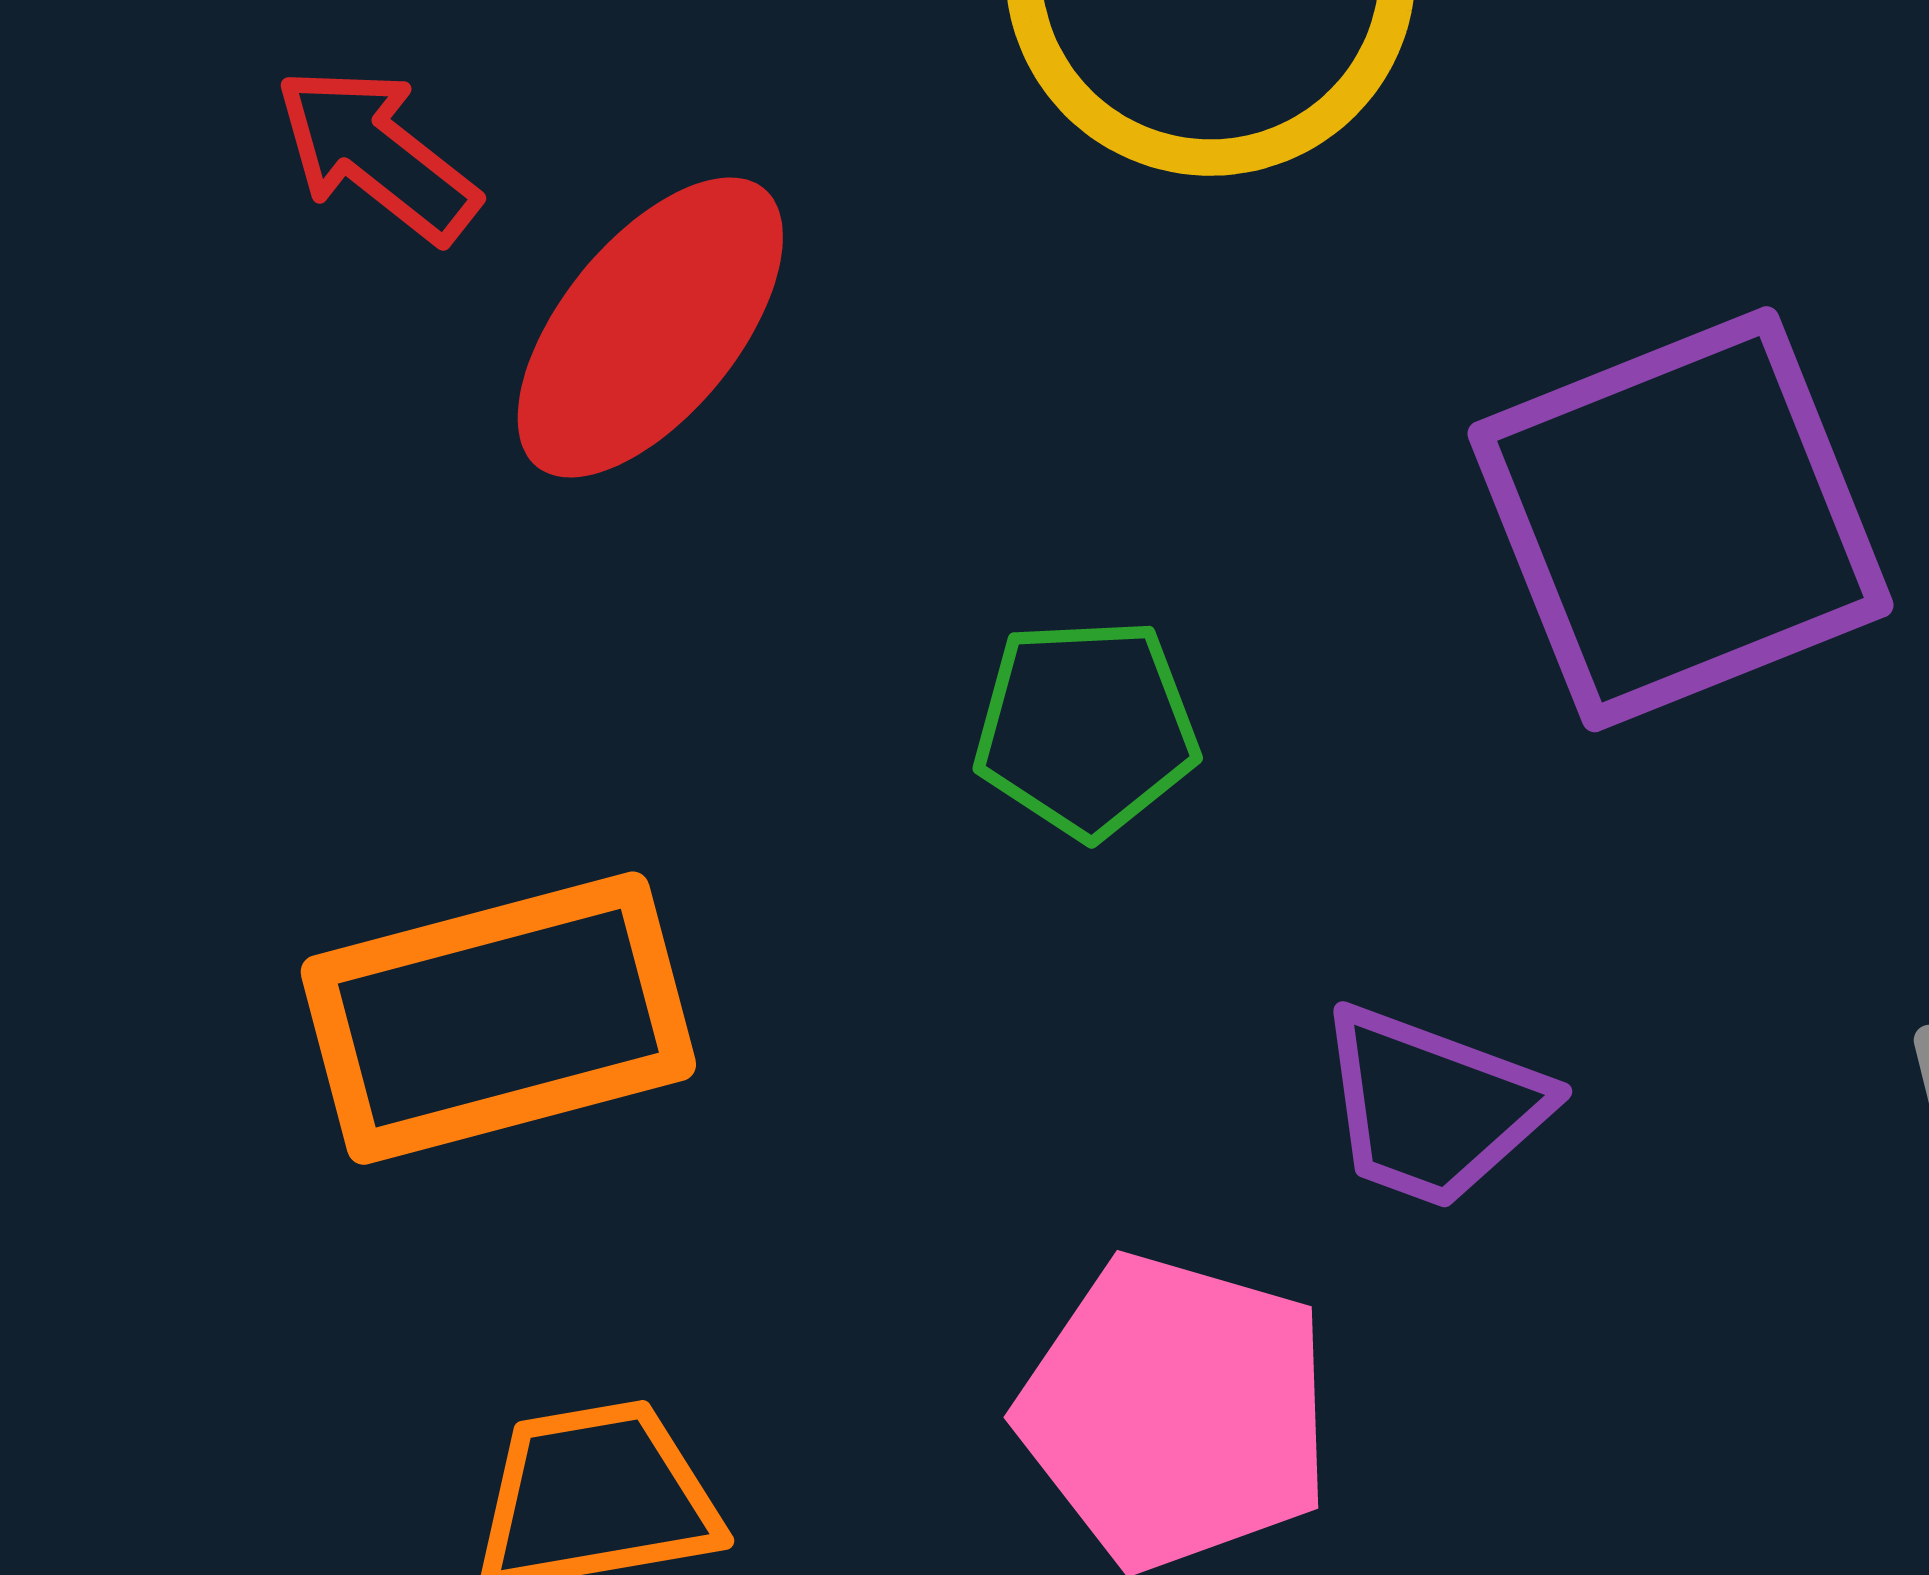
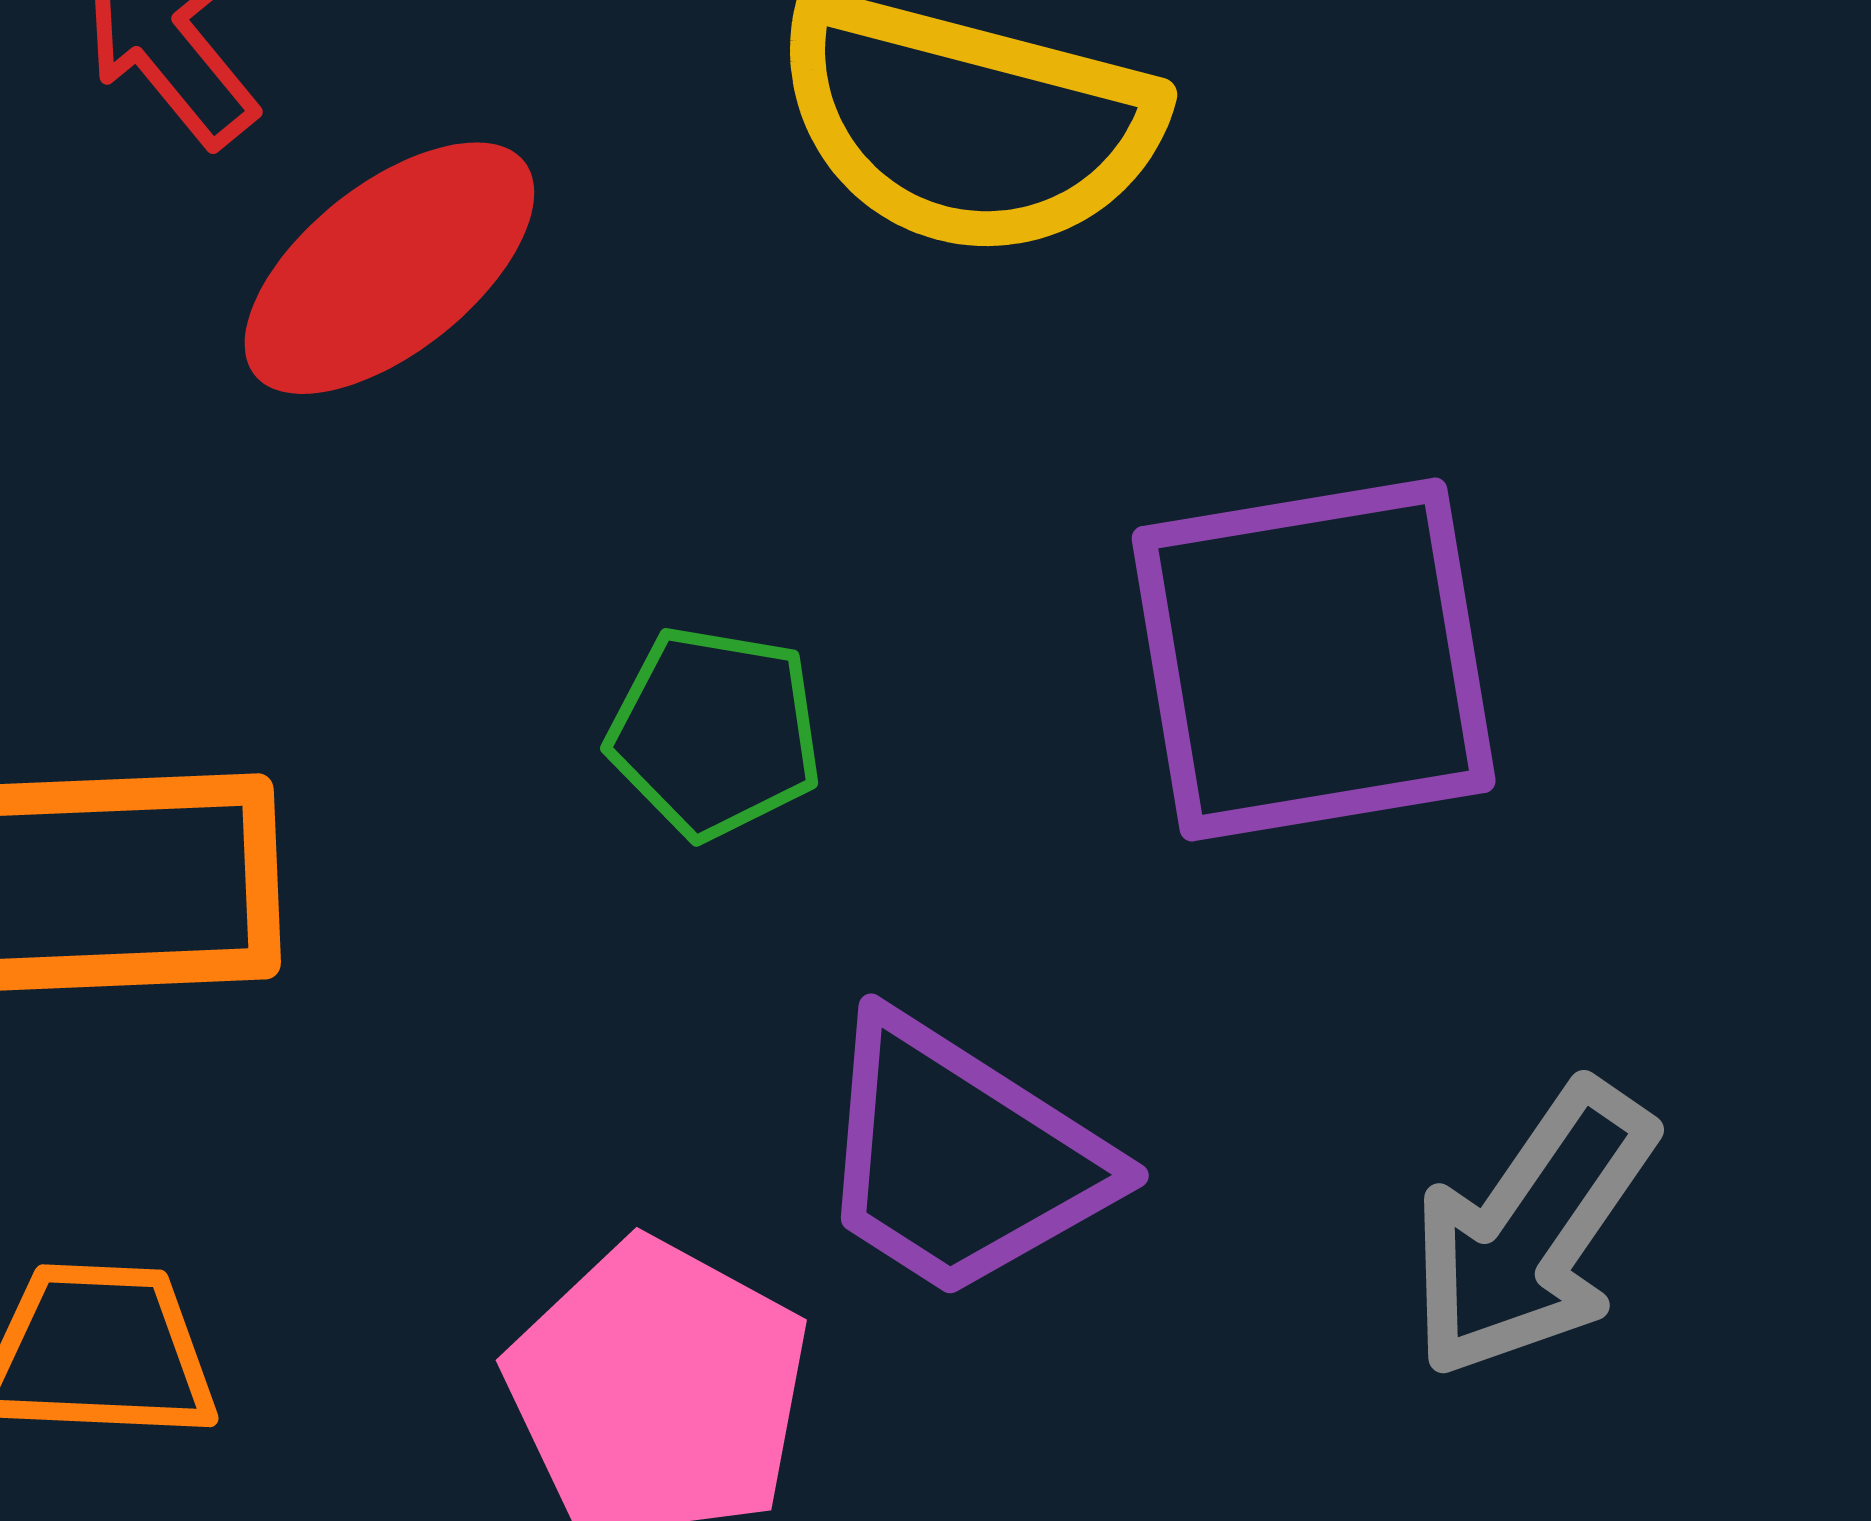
purple trapezoid: (1432, 1107) -> (961, 1158), size x1.4

